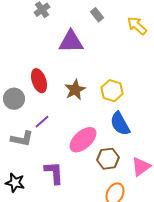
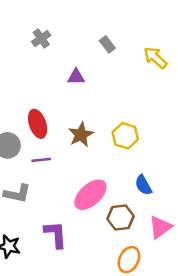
purple triangle: (71, 42) -> (76, 77), size x0.6
purple line: (42, 122) -> (41, 160), moved, turned 35
blue semicircle: (120, 124) -> (143, 185), moved, size x0.7

